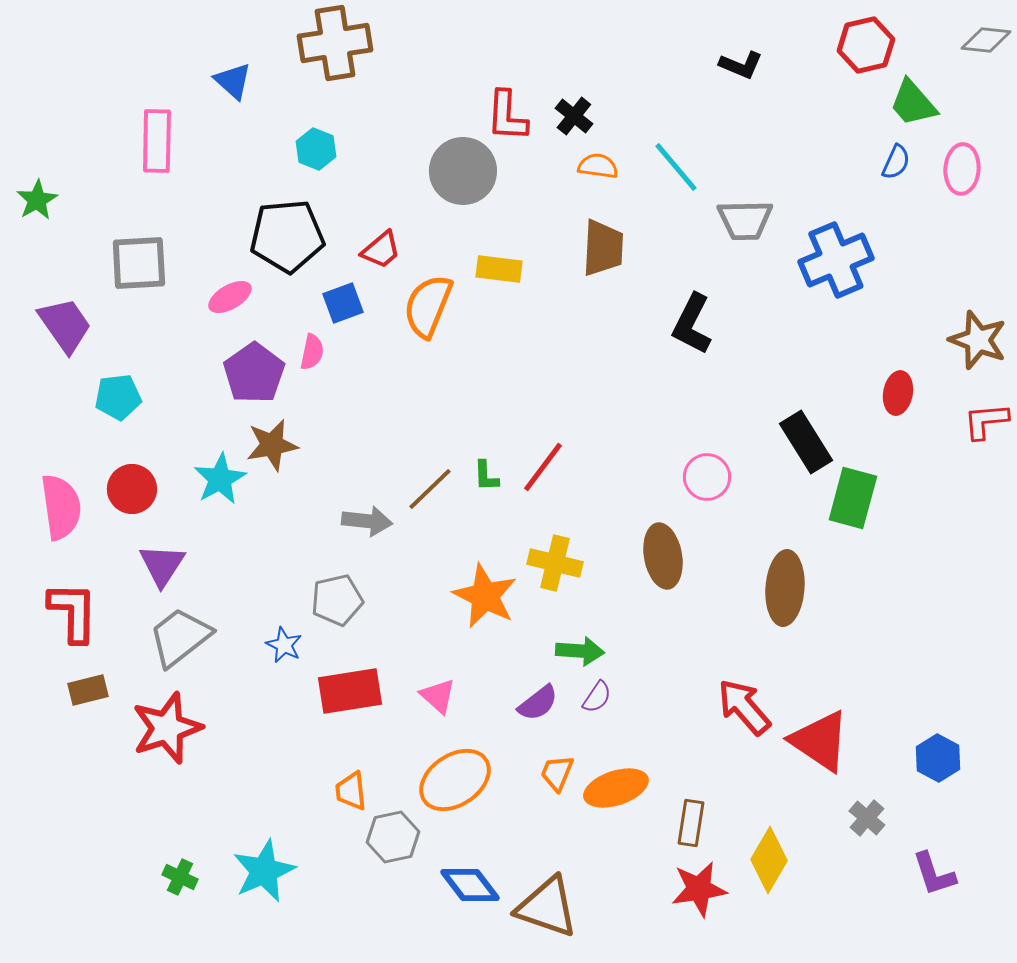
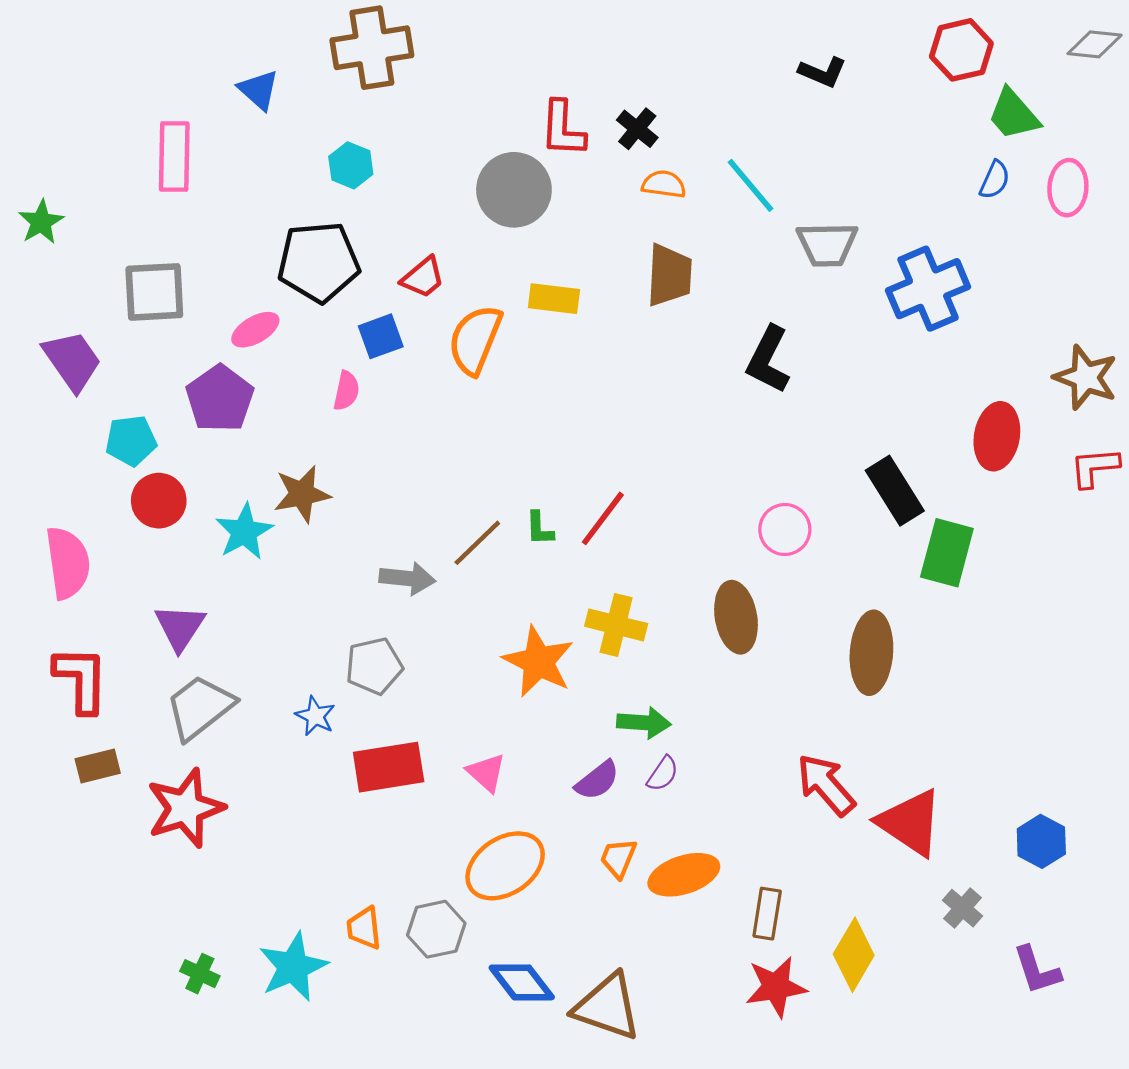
purple pentagon: (254, 373) -> (220, 399), moved
red ellipse: (898, 393) -> (997, 436), size x1.4
red circle: (132, 489) -> (159, 501), moved
orange trapezoid: (351, 791) -> (364, 928), moved

